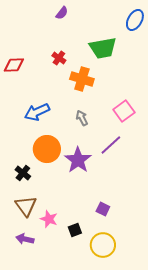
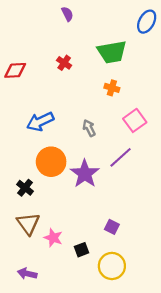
purple semicircle: (62, 13) -> (67, 14), turned -64
orange cross: (82, 79) -> (112, 88), moved, size x0.6
purple arrow: (25, 239) -> (27, 274), moved

